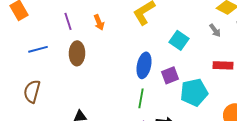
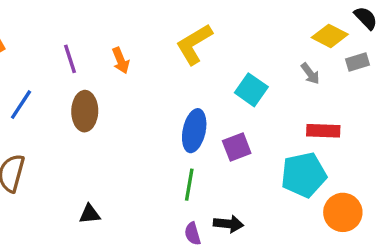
blue line: (38, 49) -> (21, 105), turned -42
cyan pentagon: (194, 92) -> (304, 175), moved

